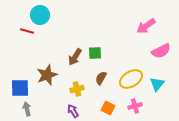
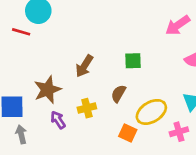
green square: (95, 53) -> (133, 61), moved
yellow ellipse: (131, 79) -> (151, 112), moved
pink cross: (135, 106) -> (179, 132), moved
purple arrow: (73, 111) -> (58, 120), moved

